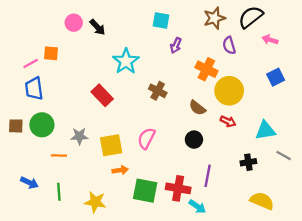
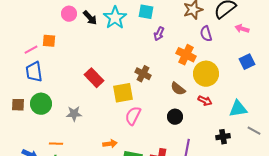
cyan star: (126, 61) -> (115, 18), moved
yellow square: (111, 145) -> (123, 93), moved
orange line: (59, 155) -> (56, 144), moved

